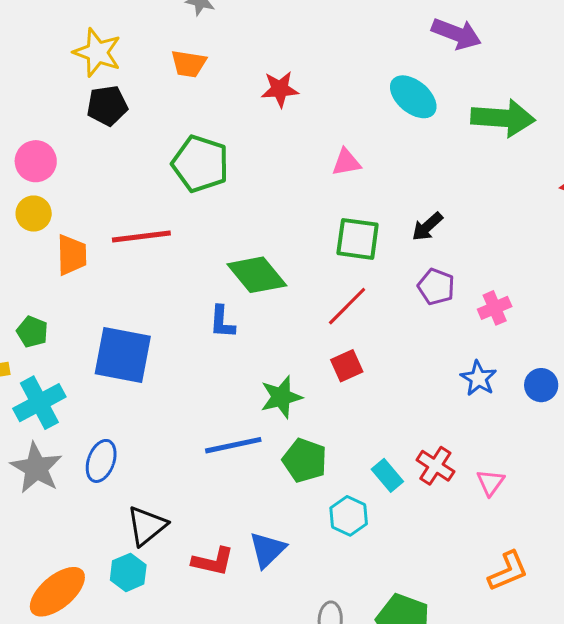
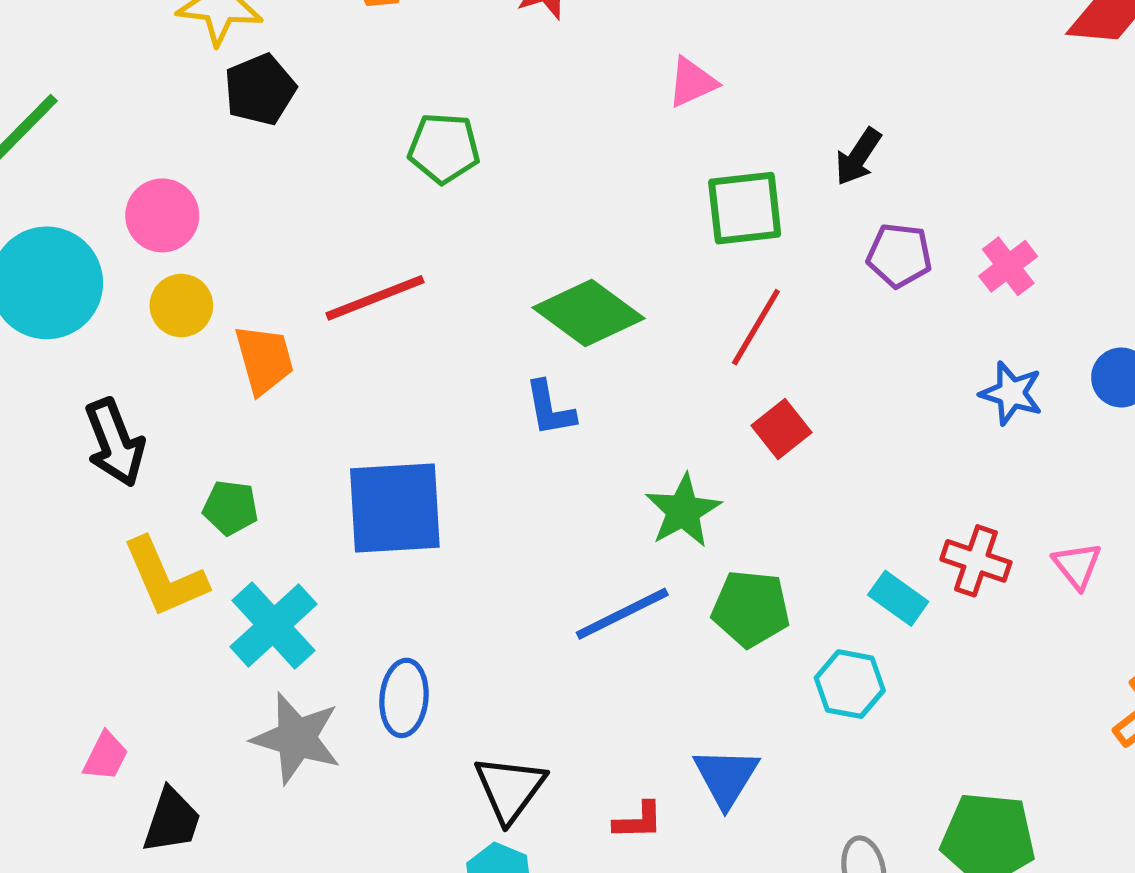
green pentagon: (200, 164) -> (444, 148), size x0.7
red L-shape: (213, 561) -> (638, 821), size x0.7

